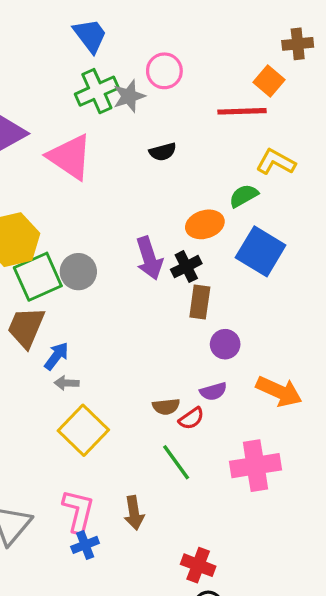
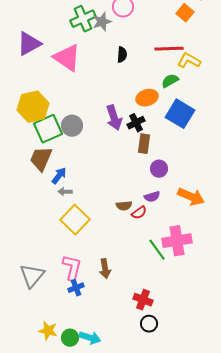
red line: (242, 111) -> (169, 49), moved
black semicircle: (163, 152) -> (122, 55), turned -70
green line: (176, 462) -> (157, 250), moved

